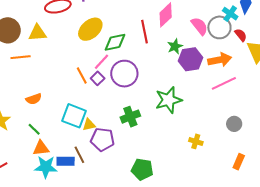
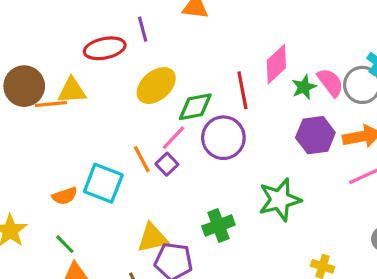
green star: (175, 46) -> (304, 87), moved
orange line: (21, 57) -> (51, 104), moved
purple circle: (124, 74) -> (223, 138), moved
cyan square: (74, 116) -> (103, 183), moved
yellow triangle: (89, 125) -> (152, 238), size x1.5

